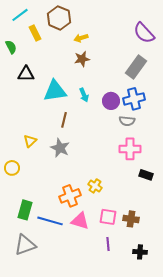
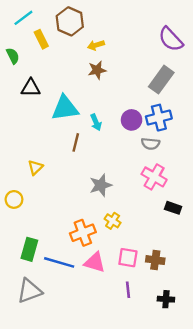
cyan arrow: (84, 95) -> (96, 122), moved
gray star: (60, 148) -> (101, 185), moved, turned 30
pink cross: (130, 149) -> (154, 177), turned 30

